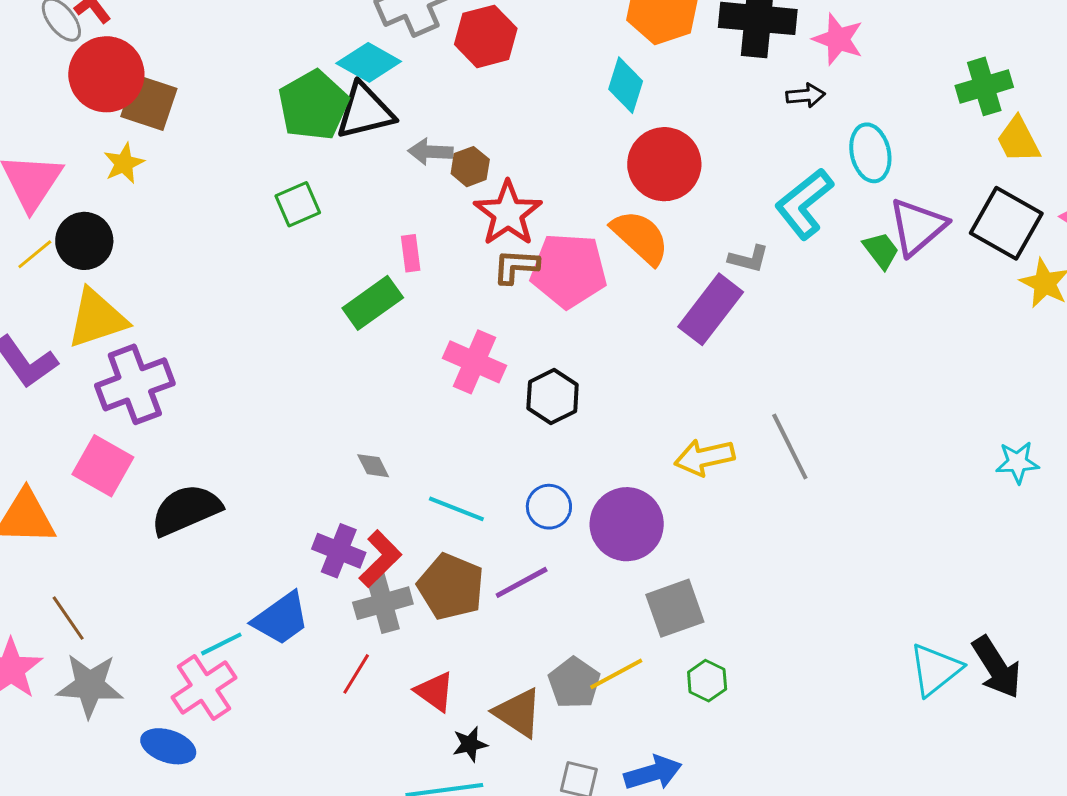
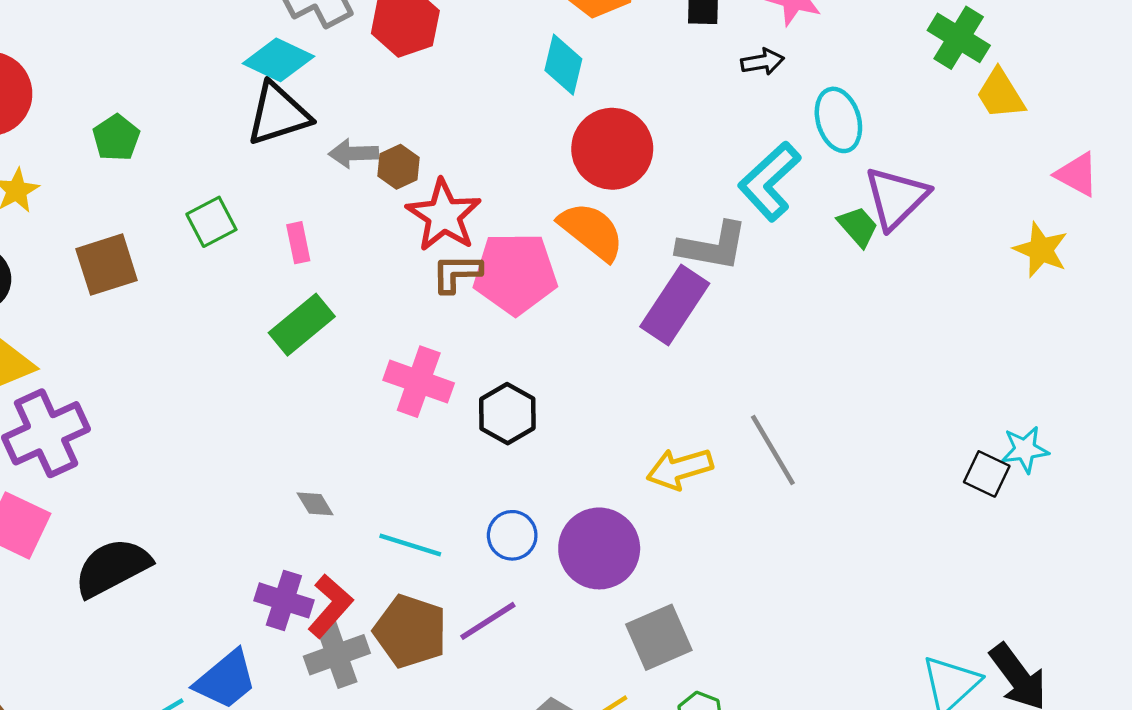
green cross: (984, 86) -> (959, 38), turned -38
brown square: (149, 102) -> (107, 265), moved, turned -32
green pentagon: (313, 105) -> (116, 138), moved, size x0.6
black square: (1006, 223) -> (987, 474), moved, size x0.6
pink rectangle: (411, 253) -> (298, 243), moved
gray L-shape: (749, 259) -> (713, 246), size x1.6

